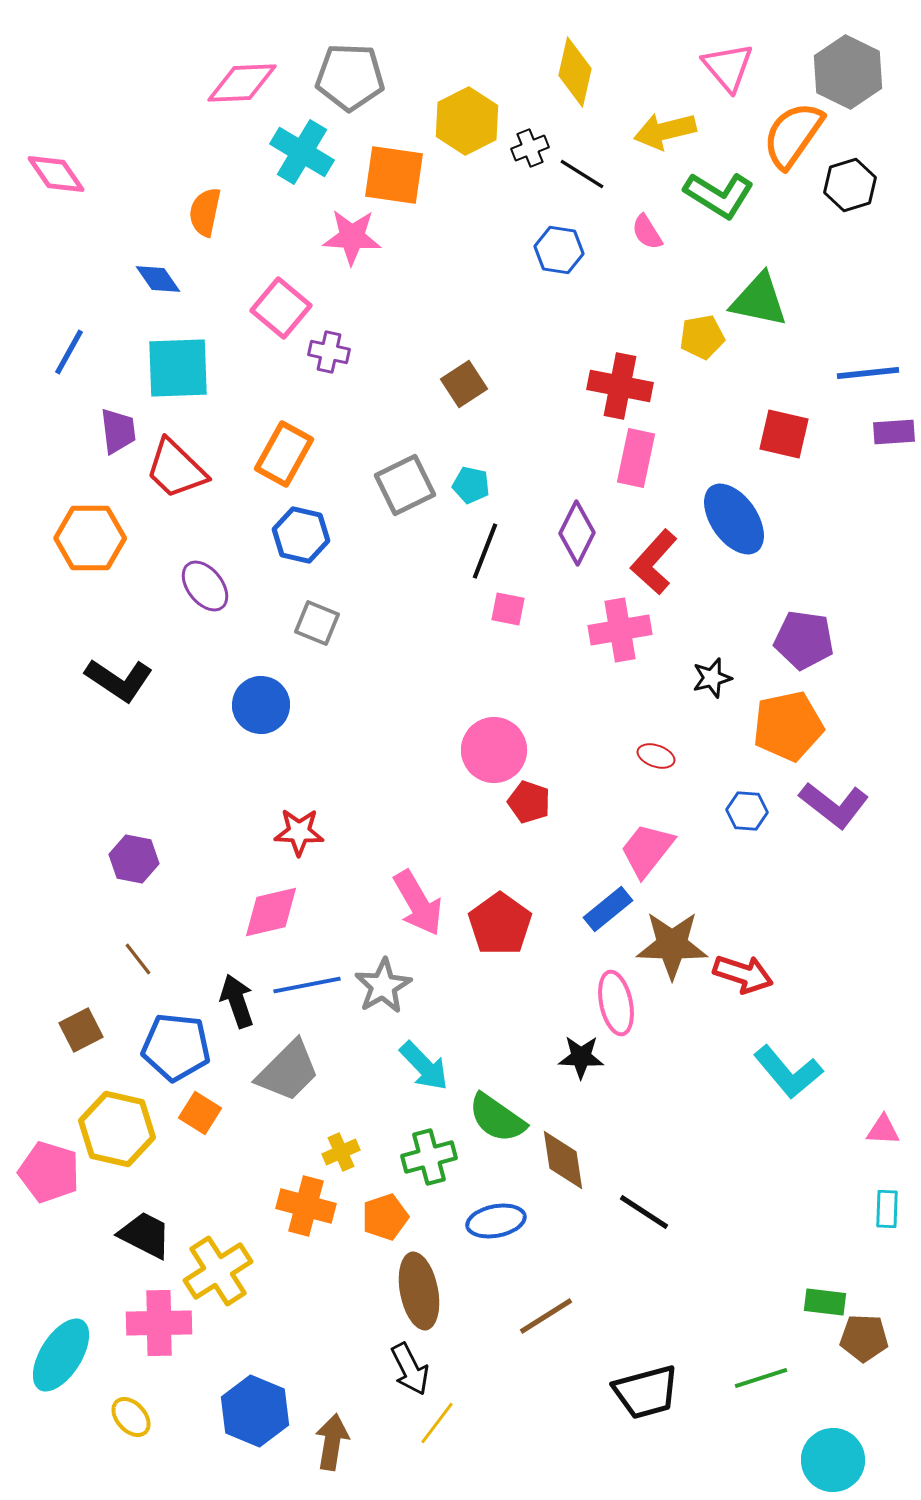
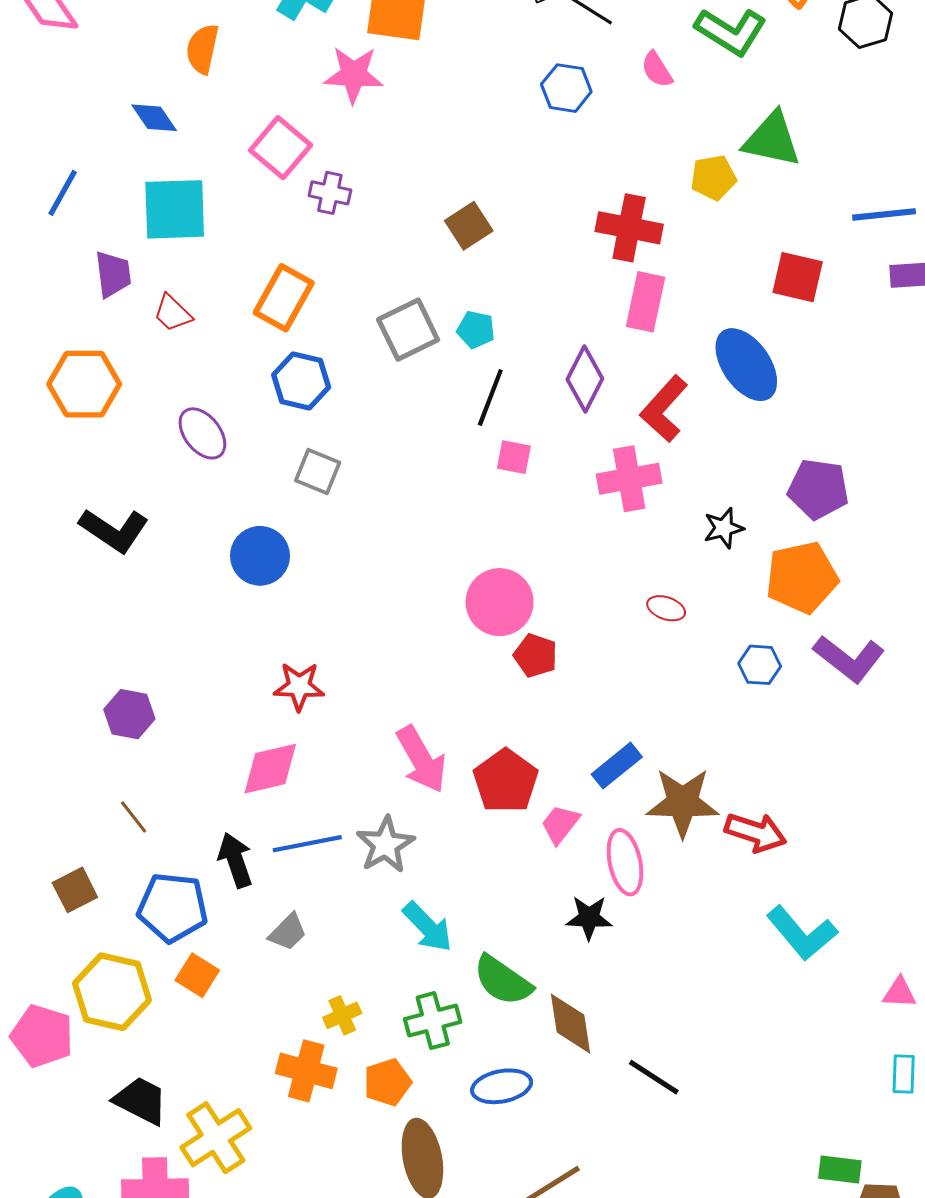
red trapezoid: (176, 469) -> (173, 313), size x0.6
pink trapezoid: (647, 850) -> (560, 824), moved, size x0.7
gray trapezoid: (288, 1071) -> (288, 932), size x0.6

